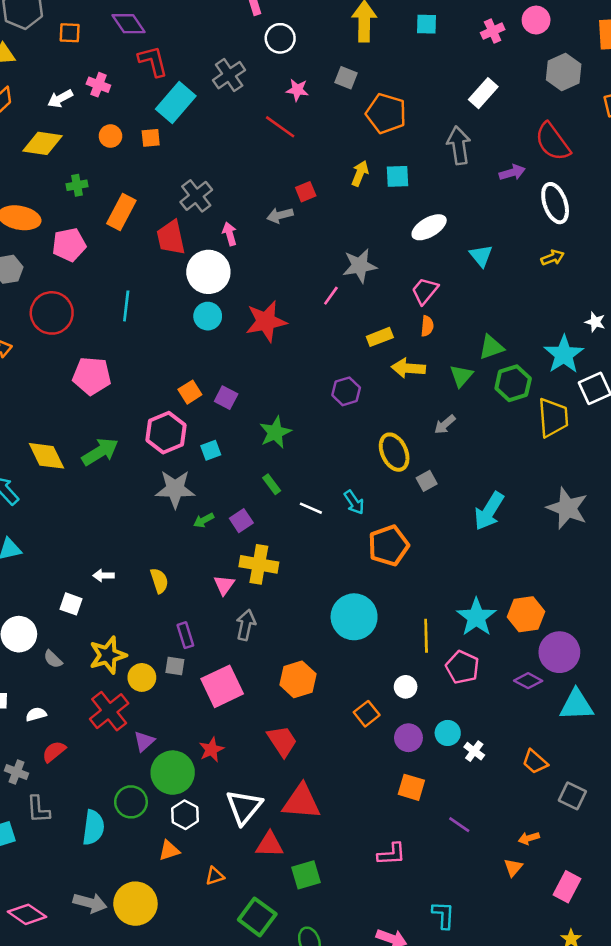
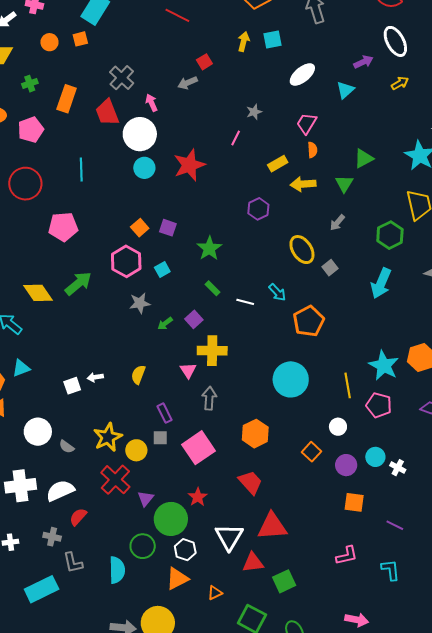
purple arrow: (512, 172) -> (363, 62), moved
cyan triangle: (481, 256) -> (345, 90), turned 36
gray star: (360, 266) -> (254, 112), size x0.6
green hexagon: (513, 383) -> (390, 235), moved
gray star: (175, 489) -> (140, 303), size x0.7
yellow semicircle: (159, 581) -> (138, 375), turned -132
white square: (71, 604) -> (72, 386), moved, turned -30
white semicircle: (36, 714) -> (60, 491), size x1.8
orange triangle: (169, 850) -> (177, 579), size x1.4
cyan L-shape: (443, 915) -> (391, 570), moved

